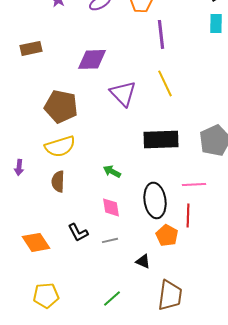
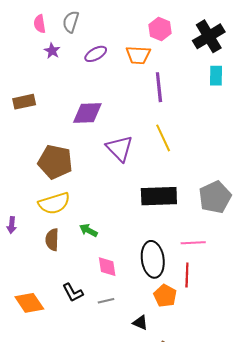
green arrow: (112, 171) -> (88, 230), moved

